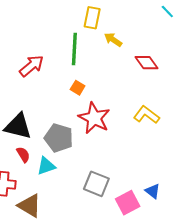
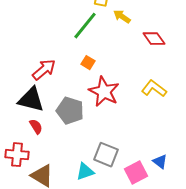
green line: (74, 49) -> (85, 26), turned 36
red arrow: (32, 66) -> (44, 70), moved
cyan triangle: (46, 166) -> (85, 172), moved

